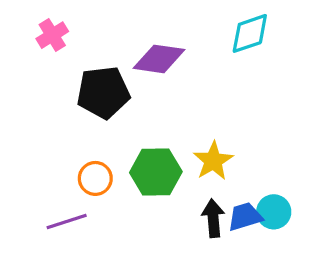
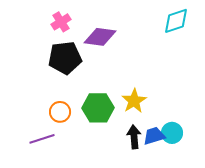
cyan diamond: (250, 33) -> (176, 21), moved
pink cross: (52, 35) -> (61, 22), moved

